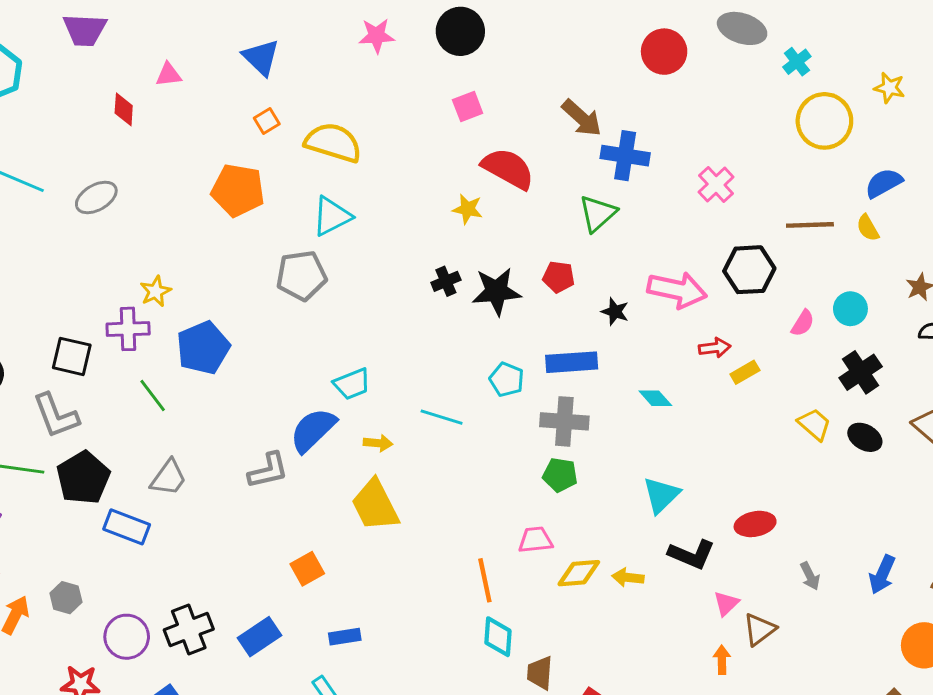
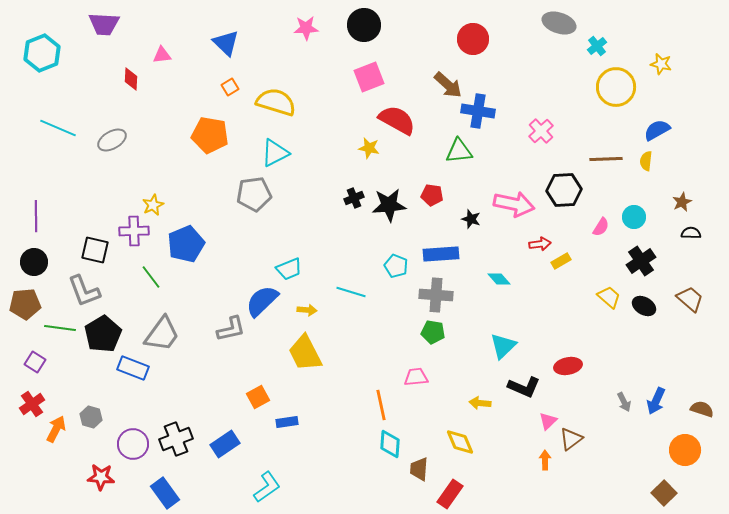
red circle: (664, 52) -> (473, 39), moved
pink square: (468, 106) -> (369, 77), size x1.4
green triangle: (598, 213) -> (459, 151), turned 36
yellow semicircle: (868, 228) -> (646, 161), turned 36
gray trapezoid: (169, 478) -> (162, 334), size x1.4
yellow diamond: (579, 573) -> (460, 442), moved, turned 72
gray arrow: (810, 576) -> (624, 402), moved
blue rectangle: (345, 637) -> (287, 422), moved

